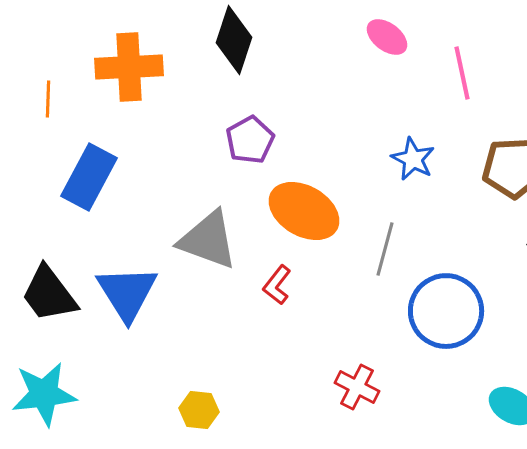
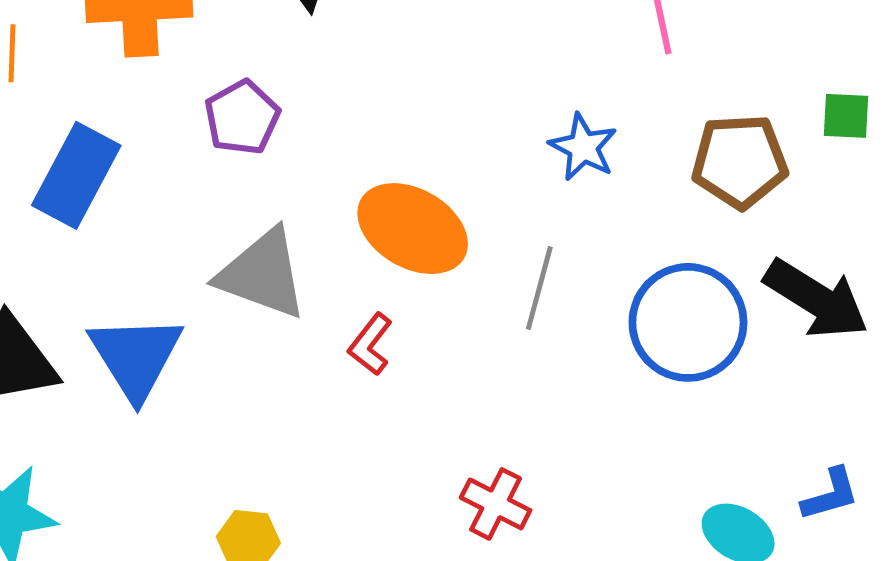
purple pentagon: (250, 140) -> (242, 117), moved
blue circle: (446, 311) -> (688, 322), moved

